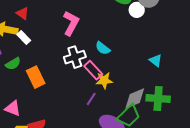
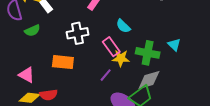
white cross: (75, 57) -> (78, 33), moved
orange rectangle: (36, 77) -> (63, 62), moved, turned -65
green cross: (158, 99) -> (148, 53), moved

